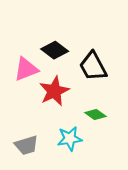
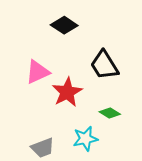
black diamond: (55, 50) -> (64, 25), moved

